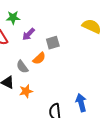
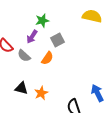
green star: (13, 18) -> (42, 21), moved
gray semicircle: (22, 67) -> (24, 56), moved

